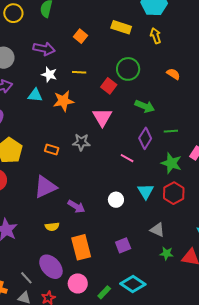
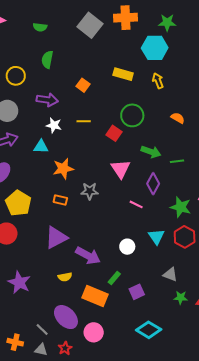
yellow circle: (13, 13) -> (16, 76), moved
orange star: (63, 101) -> (63, 169), moved
pink triangle: (102, 117) -> (121, 169), moved
green line: (171, 131) -> (177, 161), moved
purple arrow: (76, 206) -> (88, 256), size x1.4
orange rectangle: (81, 247) -> (95, 296), turned -50
green rectangle: (104, 292) -> (114, 278), moved

